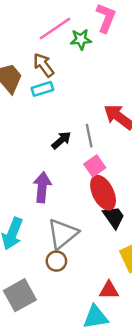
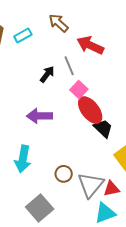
brown arrow: (44, 65) -> (58, 23), moved
purple arrow: (42, 187) -> (39, 116), turned -85
gray triangle: (63, 234) -> (91, 185), moved

